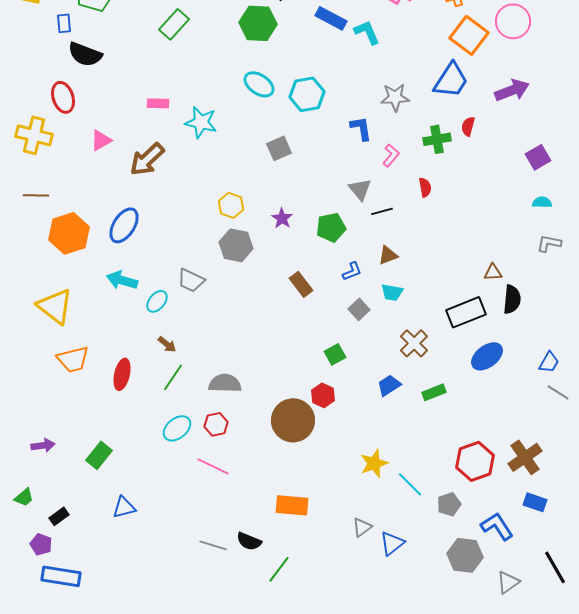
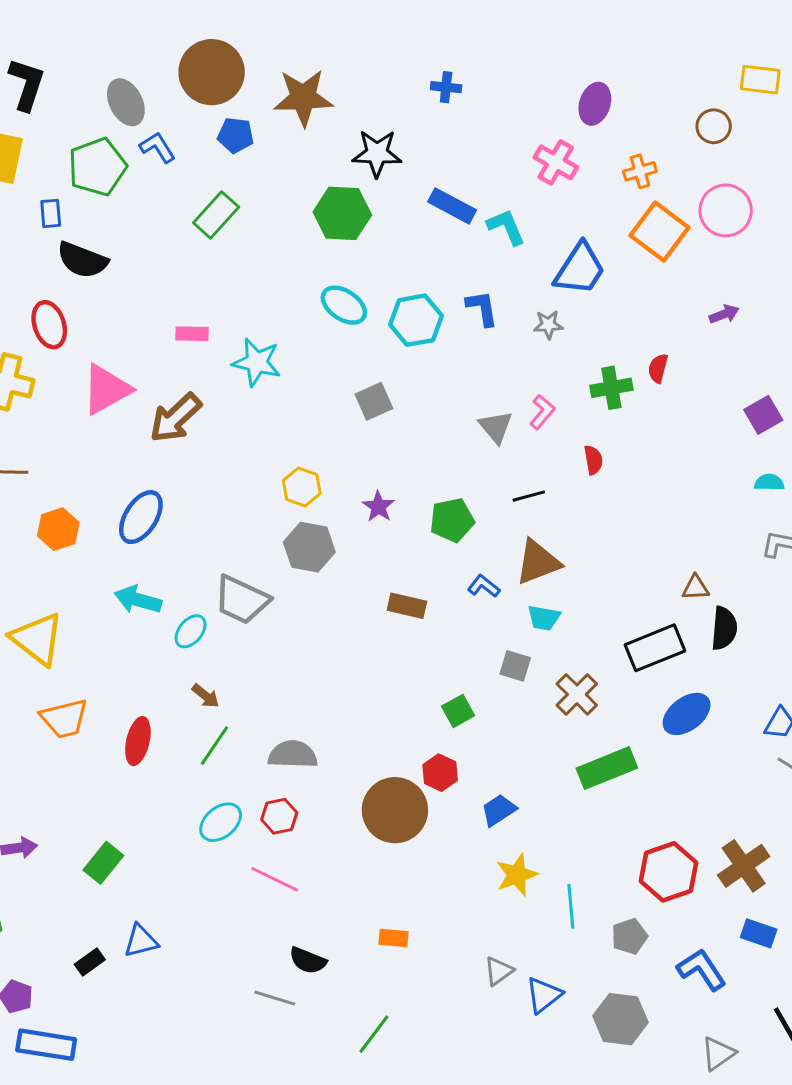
blue trapezoid: (451, 80) -> (580, 269), moved
purple arrow: (512, 90) -> (724, 314), size x0.6
gray star: (395, 97) -> (548, 325), size x0.7
blue L-shape: (361, 128) -> (482, 308), moved
pink triangle: (101, 140) -> (106, 389), size x1.6
gray triangle: (360, 189) -> (496, 427), moved
orange hexagon: (69, 233) -> (58, 529), size x0.7
brown triangle: (388, 255) -> (538, 562), size x1.6
blue L-shape: (352, 271) -> (484, 586), turned -120
gray trapezoid: (191, 280) -> (242, 600), size x1.4
brown rectangle: (301, 284) -> (407, 606), turned -40
gray square: (359, 309) -> (515, 666), moved, turned -30
blue trapezoid: (389, 385) -> (499, 810), moved
green rectangle: (434, 392) -> (607, 768), size x1.6
cyan line: (410, 484) -> (571, 906), turned 40
orange rectangle: (292, 505) -> (393, 938), size x0.6
black rectangle: (59, 516) -> (90, 962), moved
black semicircle: (249, 541) -> (308, 960), moved
gray hexagon: (465, 555) -> (620, 1019), moved

